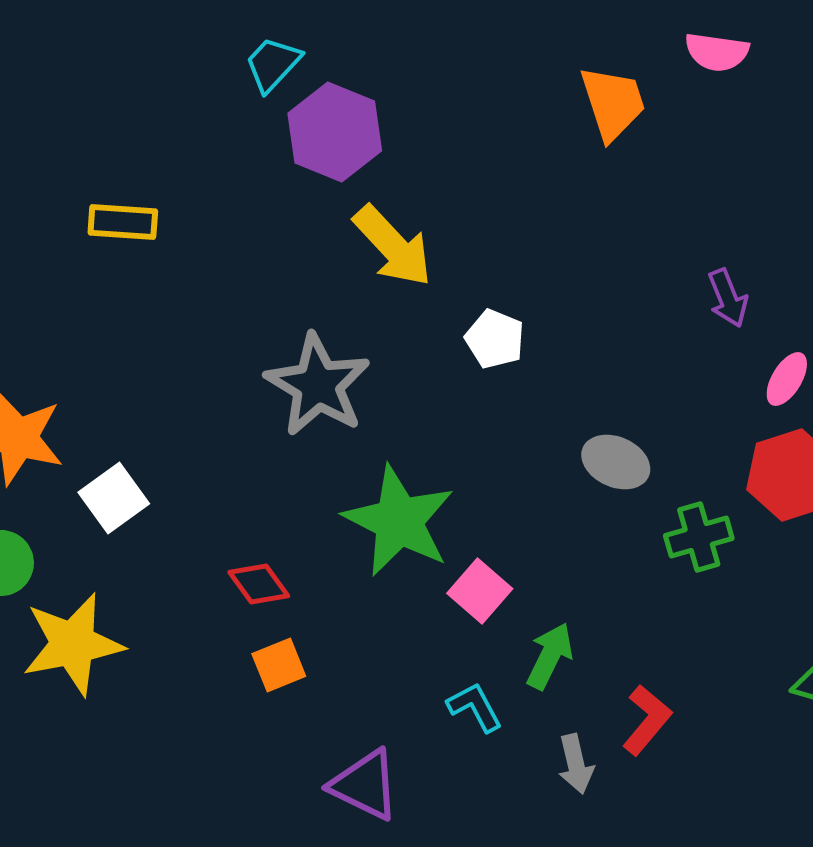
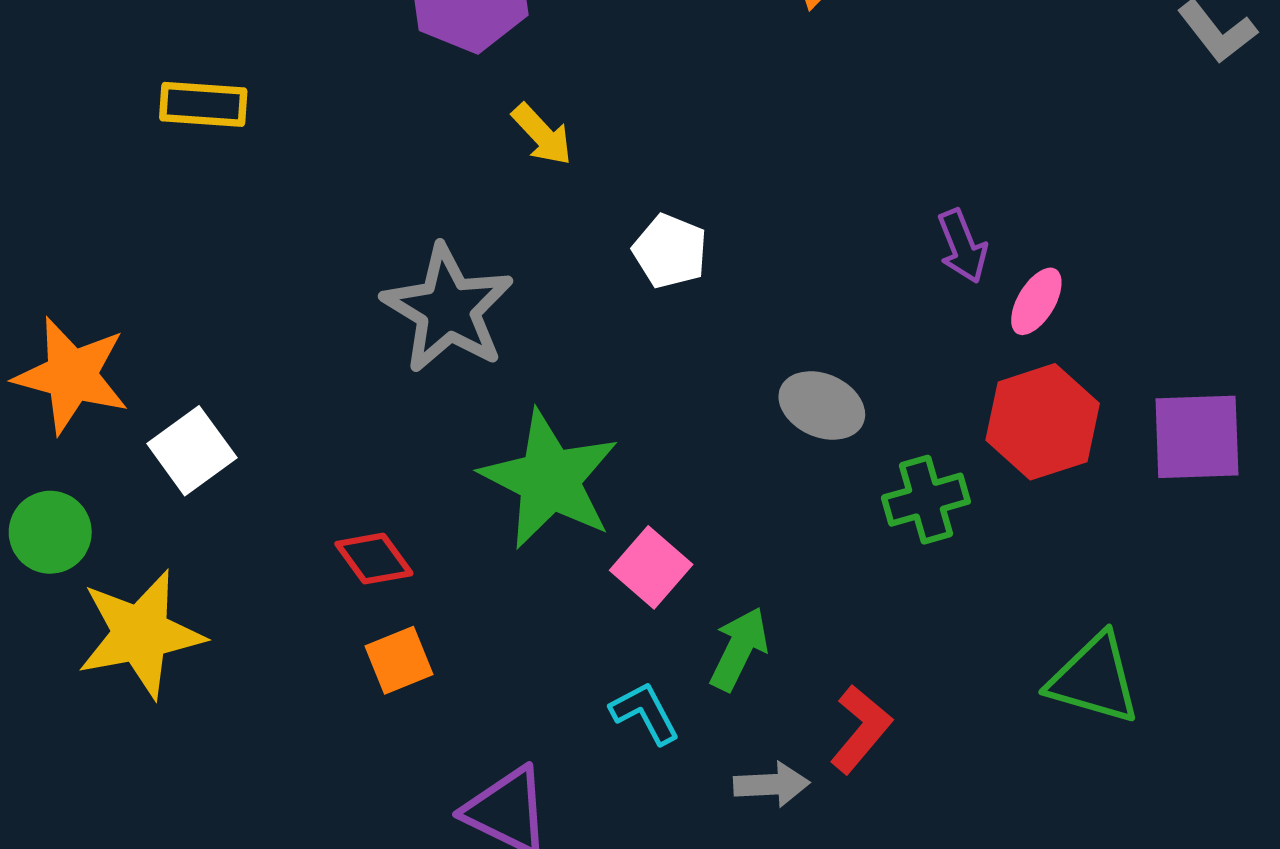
yellow arrow: (393, 246) -> (542, 134), size x0.6
purple arrow: (728, 298) -> (962, 246), moved
gray arrow: (576, 764) -> (772, 784), turned -80

